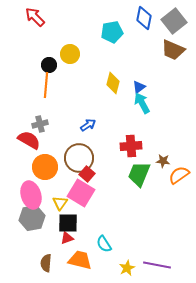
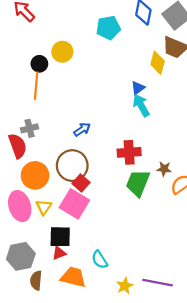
yellow diamond: (113, 83) -> (158, 63), moved
red semicircle: (29, 140) -> (18, 146), turned 40
yellow triangle: (60, 203) -> (44, 207), moved
gray hexagon: (32, 218) -> (21, 256), moved

